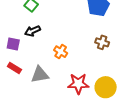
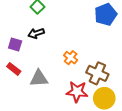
brown cross: (102, 42) -> (97, 73), moved, size x1.5
orange cross: (61, 52) -> (71, 58), moved

